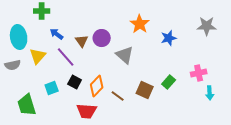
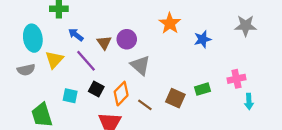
gray triangle: (125, 55) -> (140, 65), moved
green rectangle: (169, 82) -> (203, 89), turned 32
cyan square: (52, 88) -> (70, 96), turned 32

